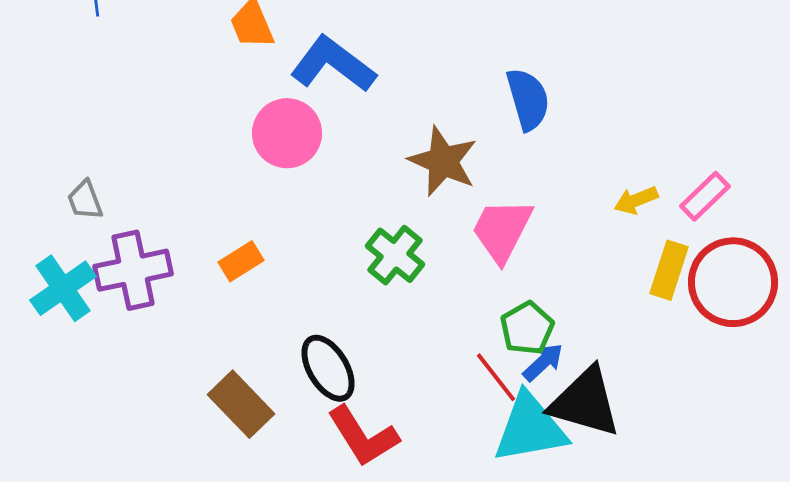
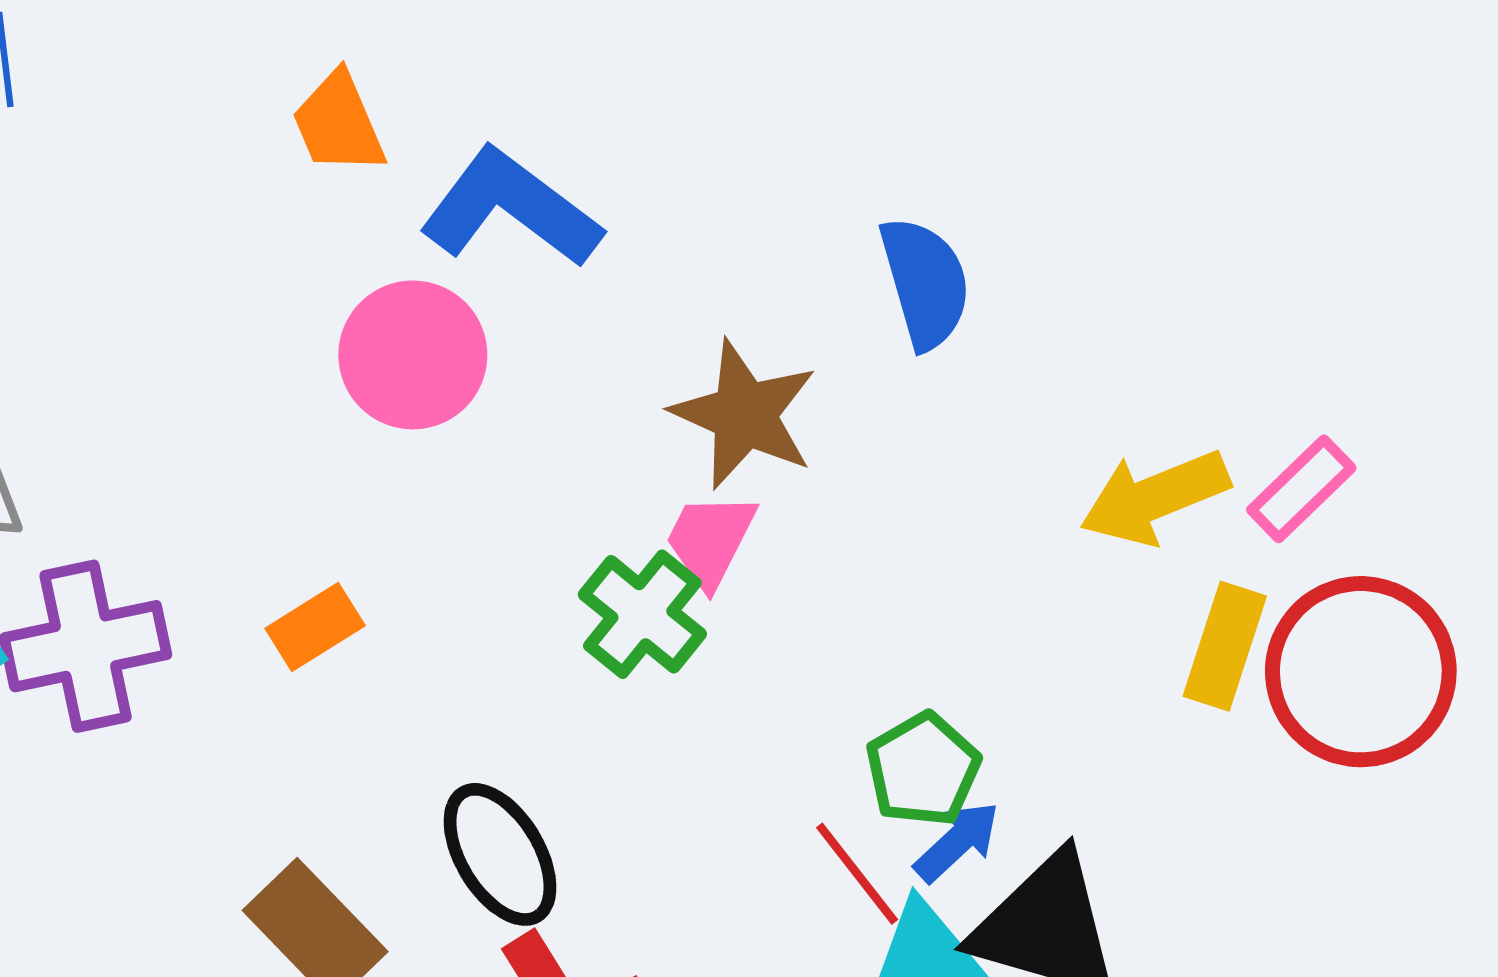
yellow arrow: (636, 200) -> (1155, 497), size x1.6
pink trapezoid: (502, 230) -> (710, 540), moved, size x0.7

